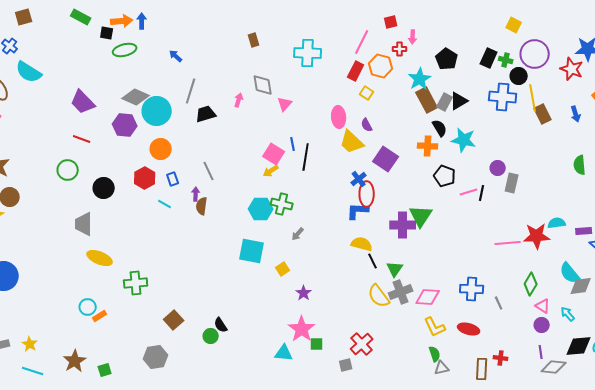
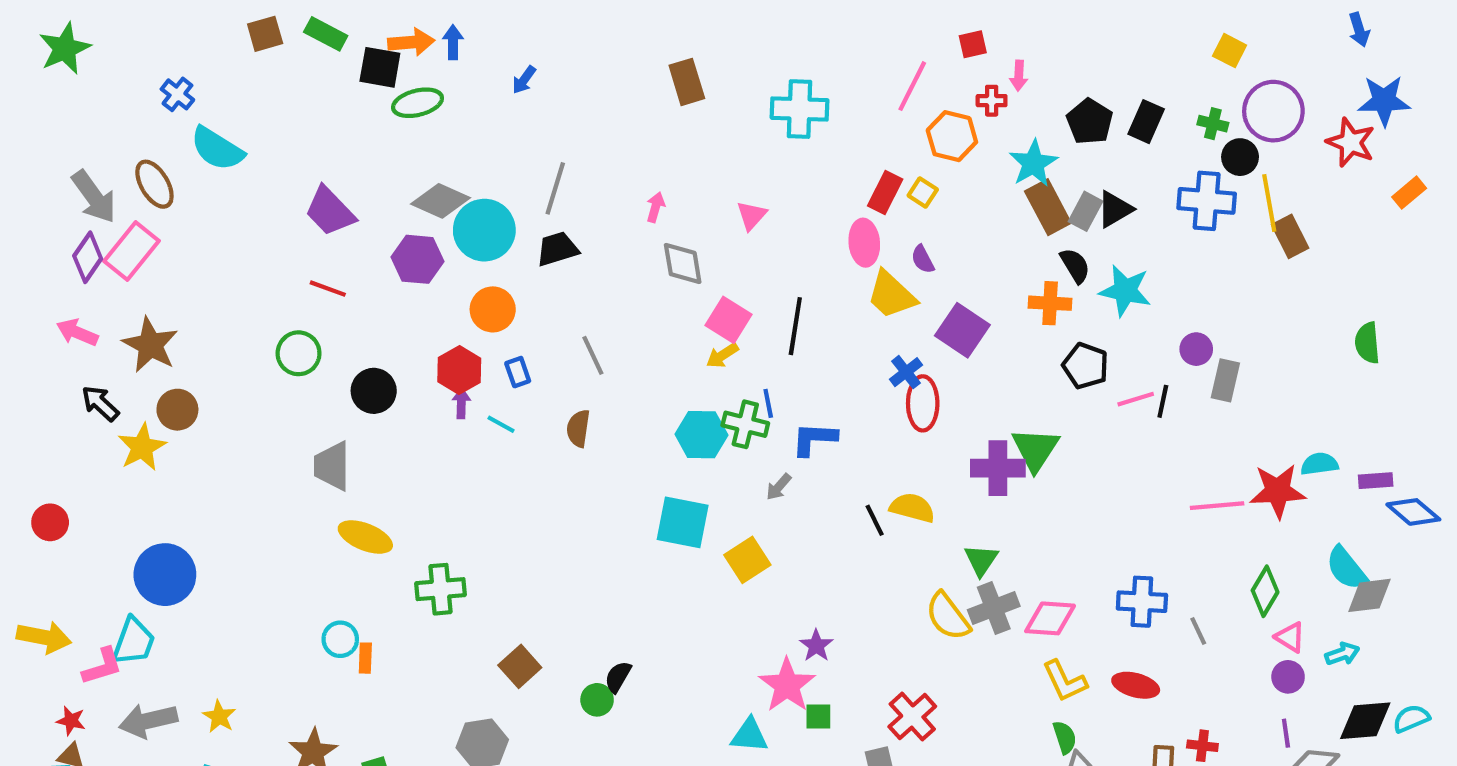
brown square: (24, 17) -> (265, 34), moved
black square: (107, 33) -> (380, 67), size x1.5
brown rectangle: (254, 40) -> (687, 82), size x1.5
blue arrow: (176, 56) -> (524, 80), moved, turned -96
black rectangle: (489, 58) -> (1146, 122), moved
red rectangle: (356, 71) -> (885, 193), moved
gray diamond: (263, 85) -> (683, 264), moved
black trapezoid: (206, 114) -> (557, 249), moved
blue arrow: (576, 114) -> (1359, 30), moved
blue line: (293, 144) -> (768, 403), moved
purple arrow: (196, 194) -> (461, 403), moved
blue L-shape: (358, 211) -> (814, 439), moved
black line: (373, 261) -> (875, 520), moved
yellow square: (283, 269) -> (747, 560), size x1.5
purple star: (304, 293) -> (816, 646), moved
cyan arrow: (568, 314) -> (1342, 654), turned 112
orange rectangle: (100, 316) -> (365, 658), turned -56
black semicircle: (221, 325) -> (618, 677), turned 63

